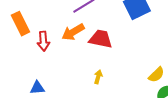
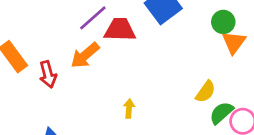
red trapezoid: (101, 39) -> (120, 30), moved

